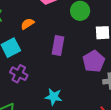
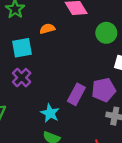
purple rectangle: (58, 45) -> (76, 94), moved

